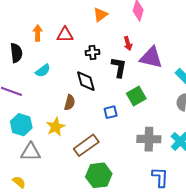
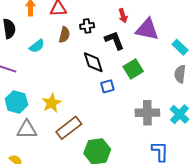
black L-shape: (119, 67) -> (114, 40), turned -30
black diamond: (86, 81) -> (93, 62), moved
brown semicircle: (70, 103) -> (64, 35), moved
brown rectangle: (86, 145) -> (69, 128), moved

